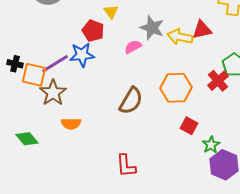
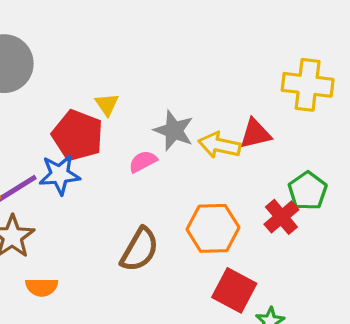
red pentagon: (93, 31) -> (78, 135), size x1.4
red square: (189, 126) -> (234, 290), size x1.5

